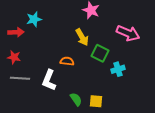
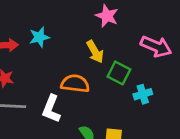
cyan star: (34, 19) -> (39, 37), moved
orange semicircle: (67, 61) -> (75, 84), size x1.5

